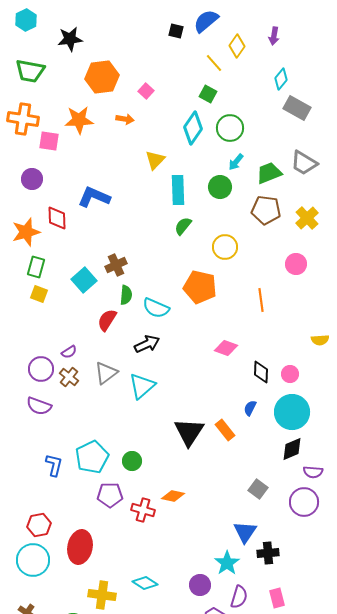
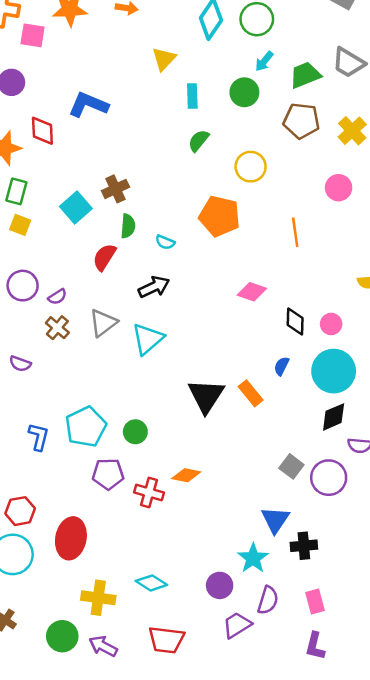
cyan rectangle: (178, 190) -> (192, 96), size x0.7
cyan semicircle: (156, 308) -> (165, 242), size x0.6
purple circle: (41, 369) -> (23, 286), moved
purple semicircle: (39, 406) -> (20, 364), size x0.7
purple circle: (304, 502) -> (329, 478), moved

